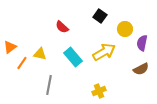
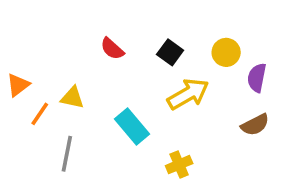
black square: (100, 16) -> (170, 52), moved
cyan rectangle: (73, 57) -> (132, 127), moved
gray line: (49, 85) -> (67, 154), moved

